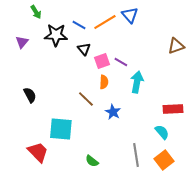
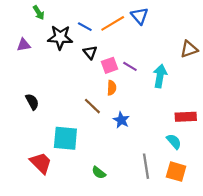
purple triangle: (22, 42) -> (24, 45), turned 40
cyan arrow: (137, 82) -> (160, 76), moved
orange square: (164, 160) -> (176, 172), turned -36

